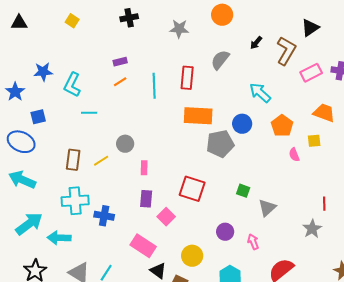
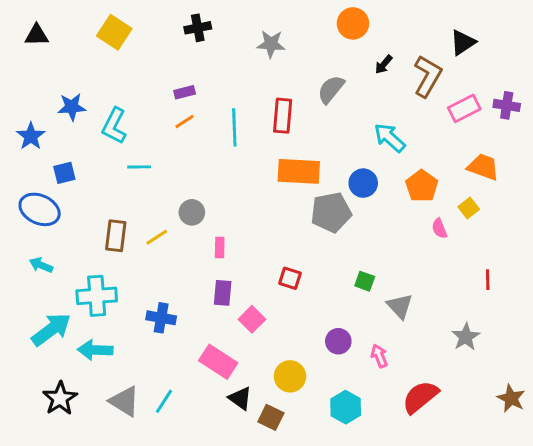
orange circle: (222, 15) -> (353, 23), moved
yellow square: (72, 21) -> (114, 32), size x1.6
yellow square: (314, 141) -> (469, 208), turned -32
cyan arrow: (22, 180) -> (41, 265), size x0.6
red square: (192, 189) -> (290, 278), size x0.6
cyan cross: (75, 201) -> (97, 296), moved
red line: (324, 204) -> (488, 280), moved
gray triangle: (267, 208) -> (400, 306), turned -30

